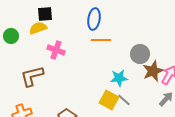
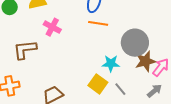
gray circle: (140, 54) -> (135, 43), size x1.4
gray line: (124, 100) -> (120, 89), moved

